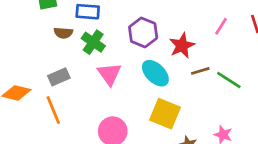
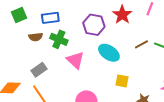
red star: (182, 46) -> (122, 15), moved
yellow square: (165, 114) -> (122, 81), size x0.6

